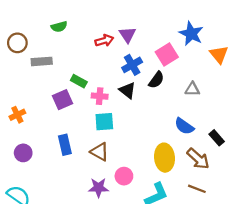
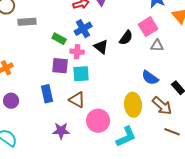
pink square: (167, 54) -> (148, 27), moved
blue cross: (132, 65) -> (83, 29), moved
purple square: (63, 100) -> (60, 66), moved, turned 30
pink circle: (124, 176) -> (98, 121), size x1.5
purple star: (98, 188) -> (61, 131), moved
brown line: (197, 189) -> (172, 132), moved

